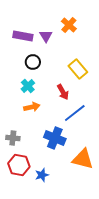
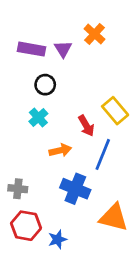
yellow rectangle: (78, 69) -> (115, 111), moved
orange arrow: (32, 107) -> (60, 150), moved
blue line: (75, 113) -> (103, 154), turned -30

